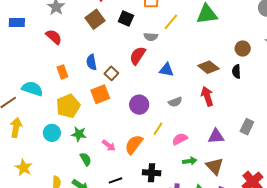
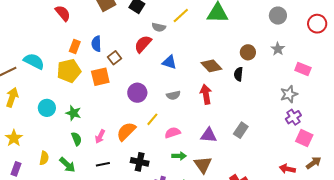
orange rectangle: (62, 72) -> (75, 46), moved, turned 32
yellow pentagon: (68, 106) -> (69, 71), moved
pink arrow: (109, 145) -> (100, 136), moved, turned 72

